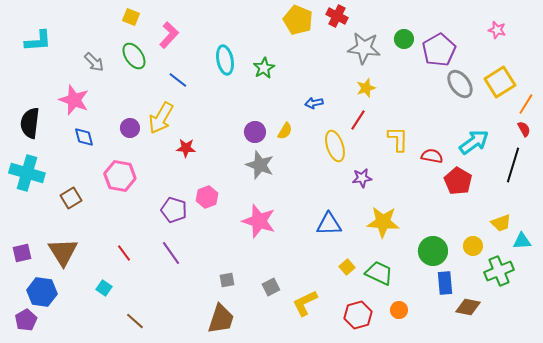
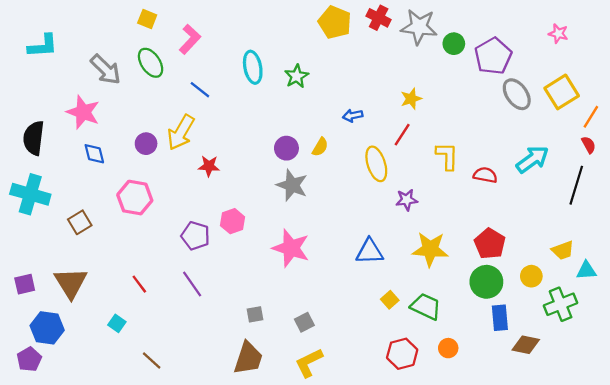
gray star: (364, 48) -> (419, 27), moved
gray arrow: (94, 62) -> (106, 69), size x1.4
red pentagon: (458, 181) -> (490, 244), moved
yellow L-shape: (305, 303) -> (309, 363), moved

